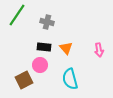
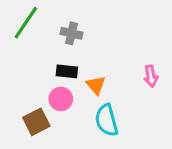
orange triangle: (66, 48) -> (96, 85), moved

